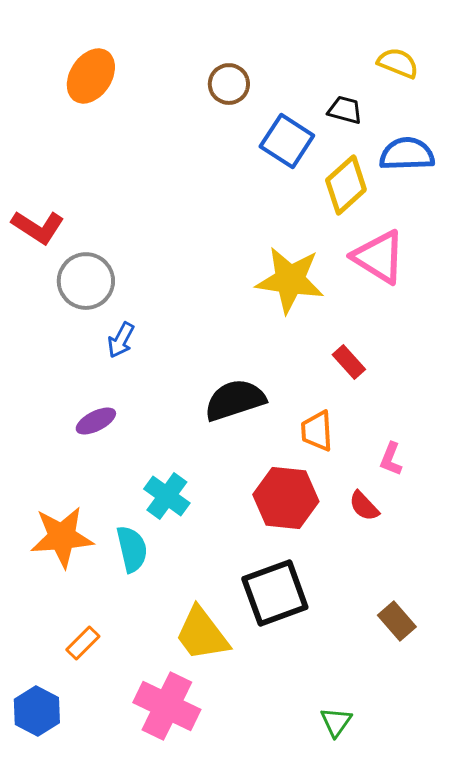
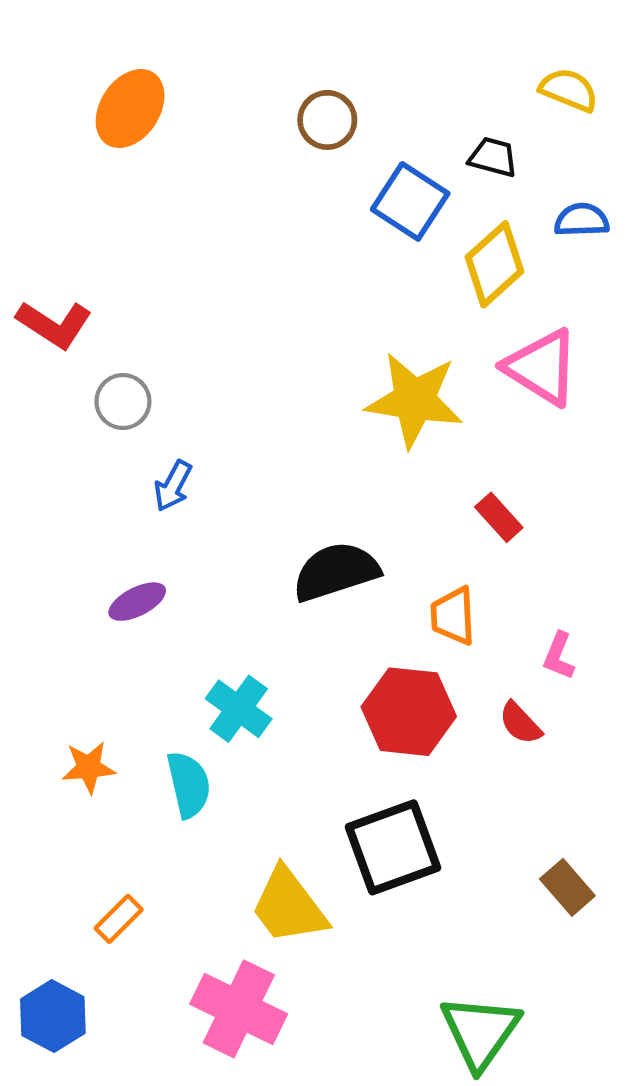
blue semicircle: (407, 154) -> (582, 220), size x0.7
gray circle: (86, 281) -> (123, 402), size x0.7
orange star: (62, 537) -> (89, 767), size x0.6
green triangle: (336, 722) -> (480, 1032), size x1.8

